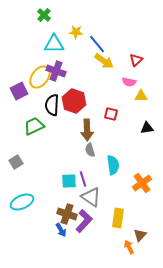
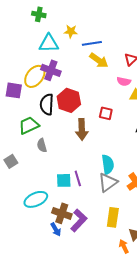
green cross: (44, 15) -> (39, 14), turned -32
blue line: (97, 44) -> (92, 43), turned -60
purple square: (19, 91) -> (14, 90), turned 36
gray semicircle: (90, 150) -> (42, 145), moved
gray triangle: (91, 197) -> (108, 182), moved, turned 50
cyan ellipse: (22, 202) -> (36, 199), moved

